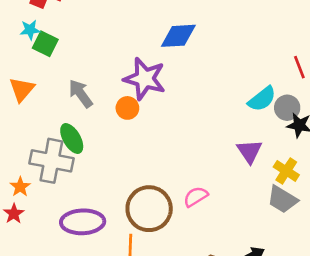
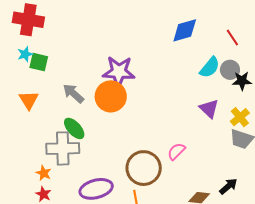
blue diamond: (178, 36) -> (185, 30), moved
orange circle: (127, 108) -> (111, 96), size x1.8
yellow cross: (286, 171) -> (240, 117), turned 30

